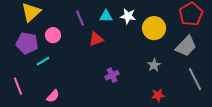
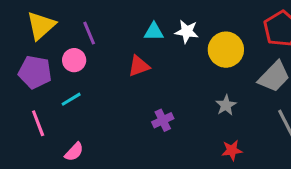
purple line: (80, 18) -> (89, 33), moved
cyan line: (43, 61) -> (71, 99), moved
pink line: (18, 86) -> (38, 123), moved

